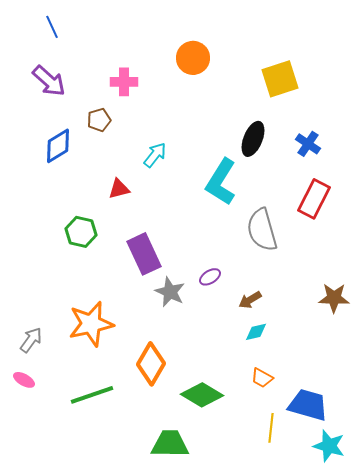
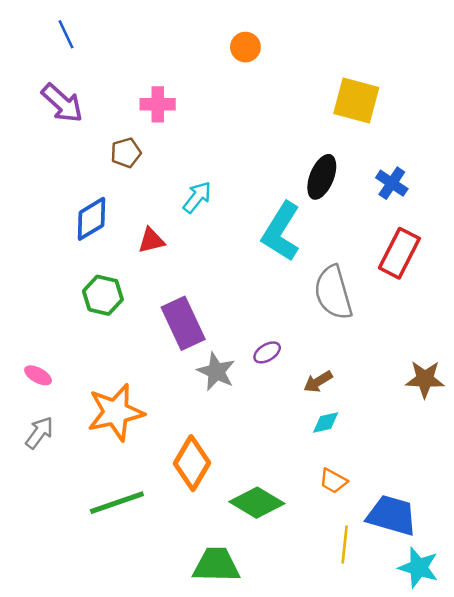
orange circle: (193, 58) -> (245, 47), moved, size x0.7
yellow square: (280, 79) -> (356, 101), turned 33
blue diamond: (58, 146) -> (91, 219), moved
pink ellipse: (24, 380) -> (38, 375), moved

